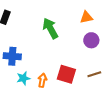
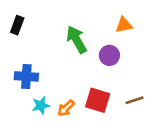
purple circle: (91, 40) -> (109, 55), moved
orange arrow: (42, 80) -> (66, 108), turned -144

